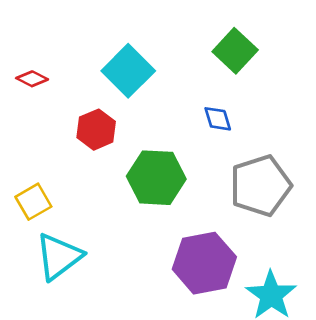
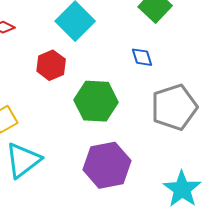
purple hexagon: (204, 263) -> (107, 165), moved

